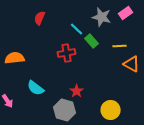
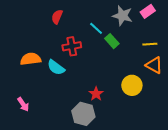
yellow line: (120, 46) -> (150, 44), moved
red cross: (67, 53) -> (72, 46), moved
cyan semicircle: (36, 88) -> (56, 67), moved
yellow circle: (111, 110) -> (132, 85), moved

